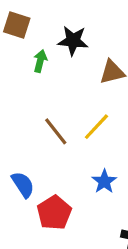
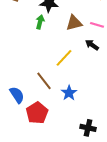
green arrow: (40, 61) -> (40, 22), moved
brown line: (56, 131) -> (44, 81), moved

